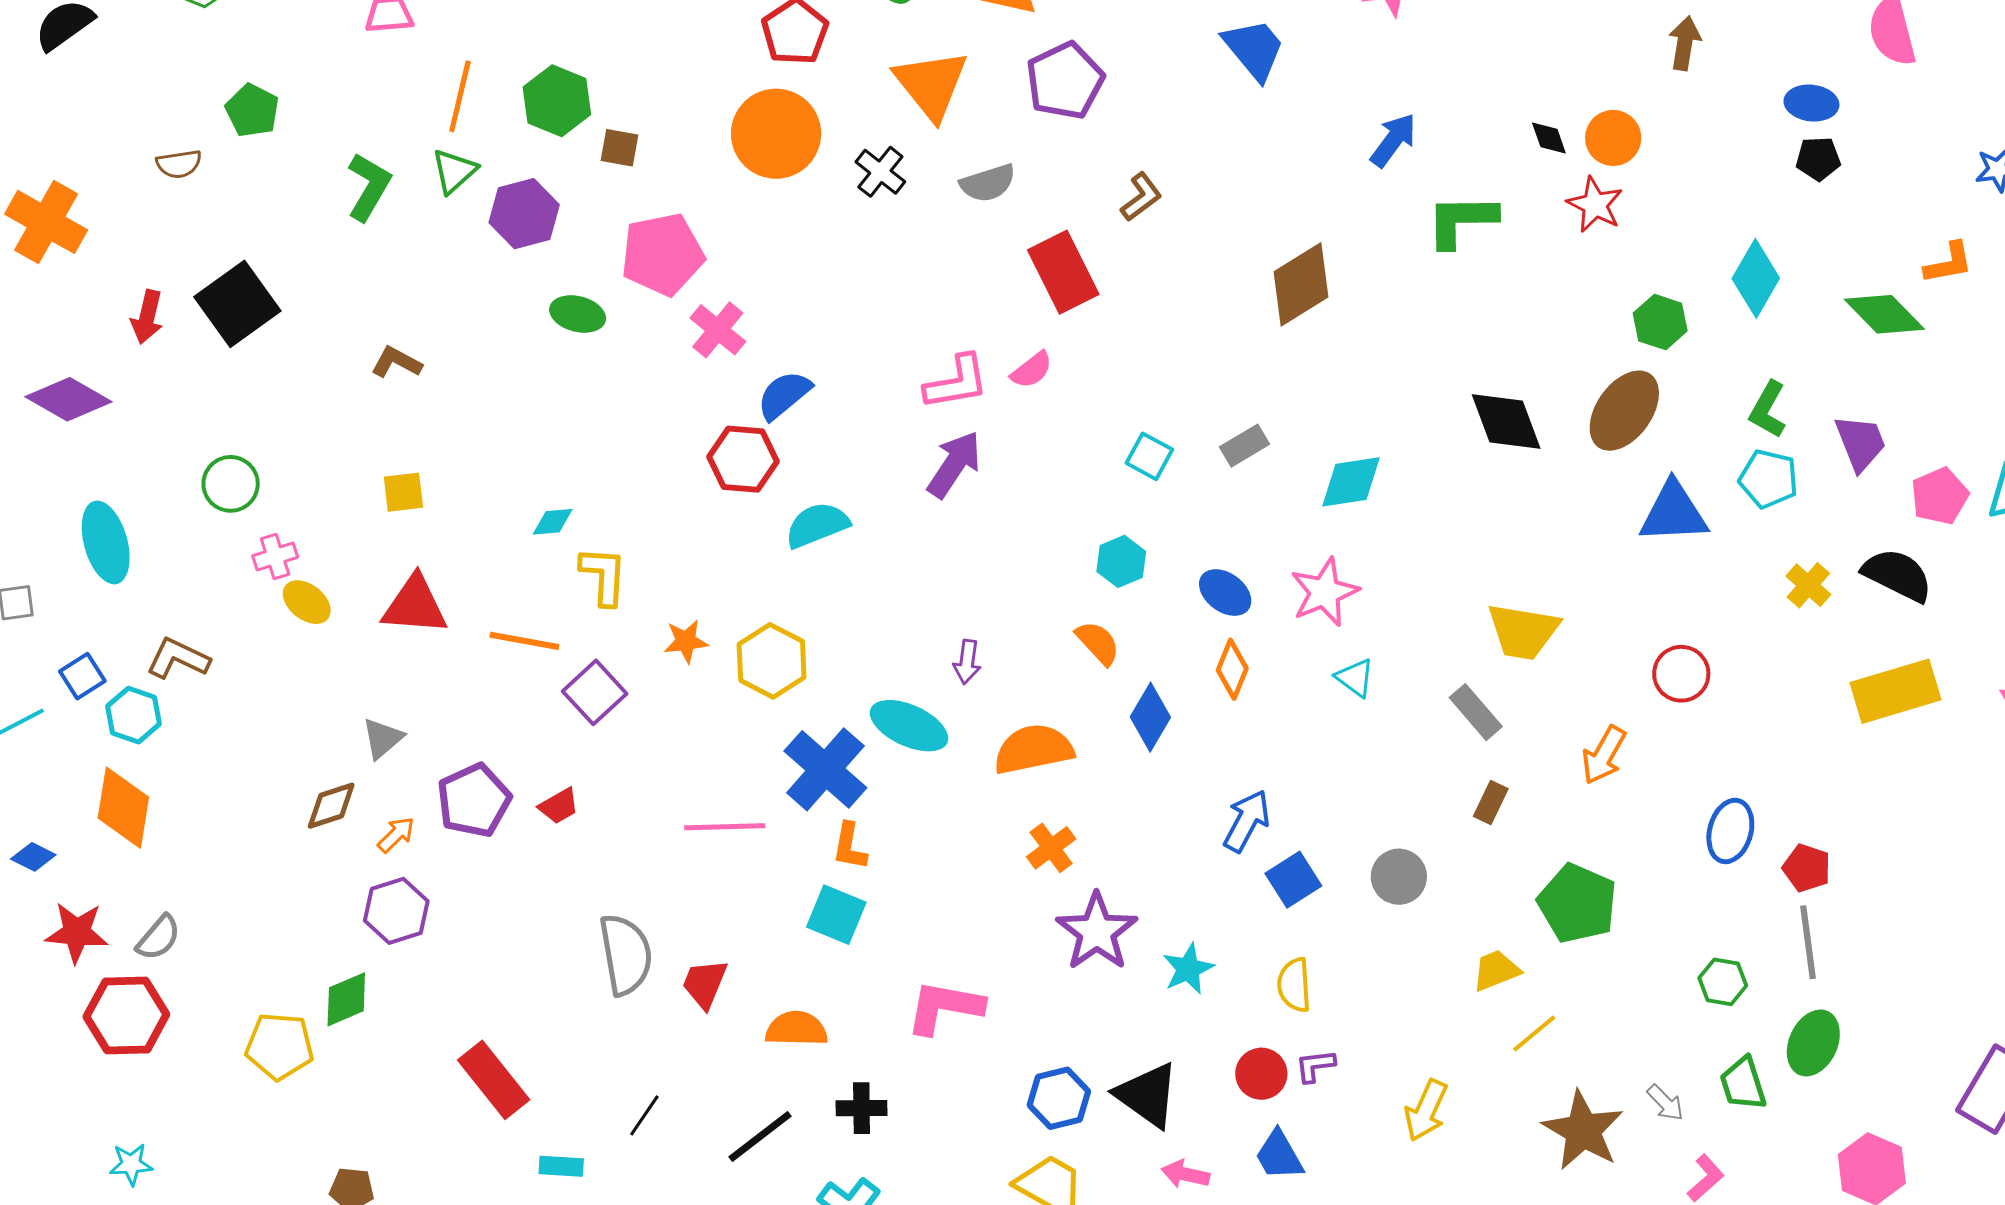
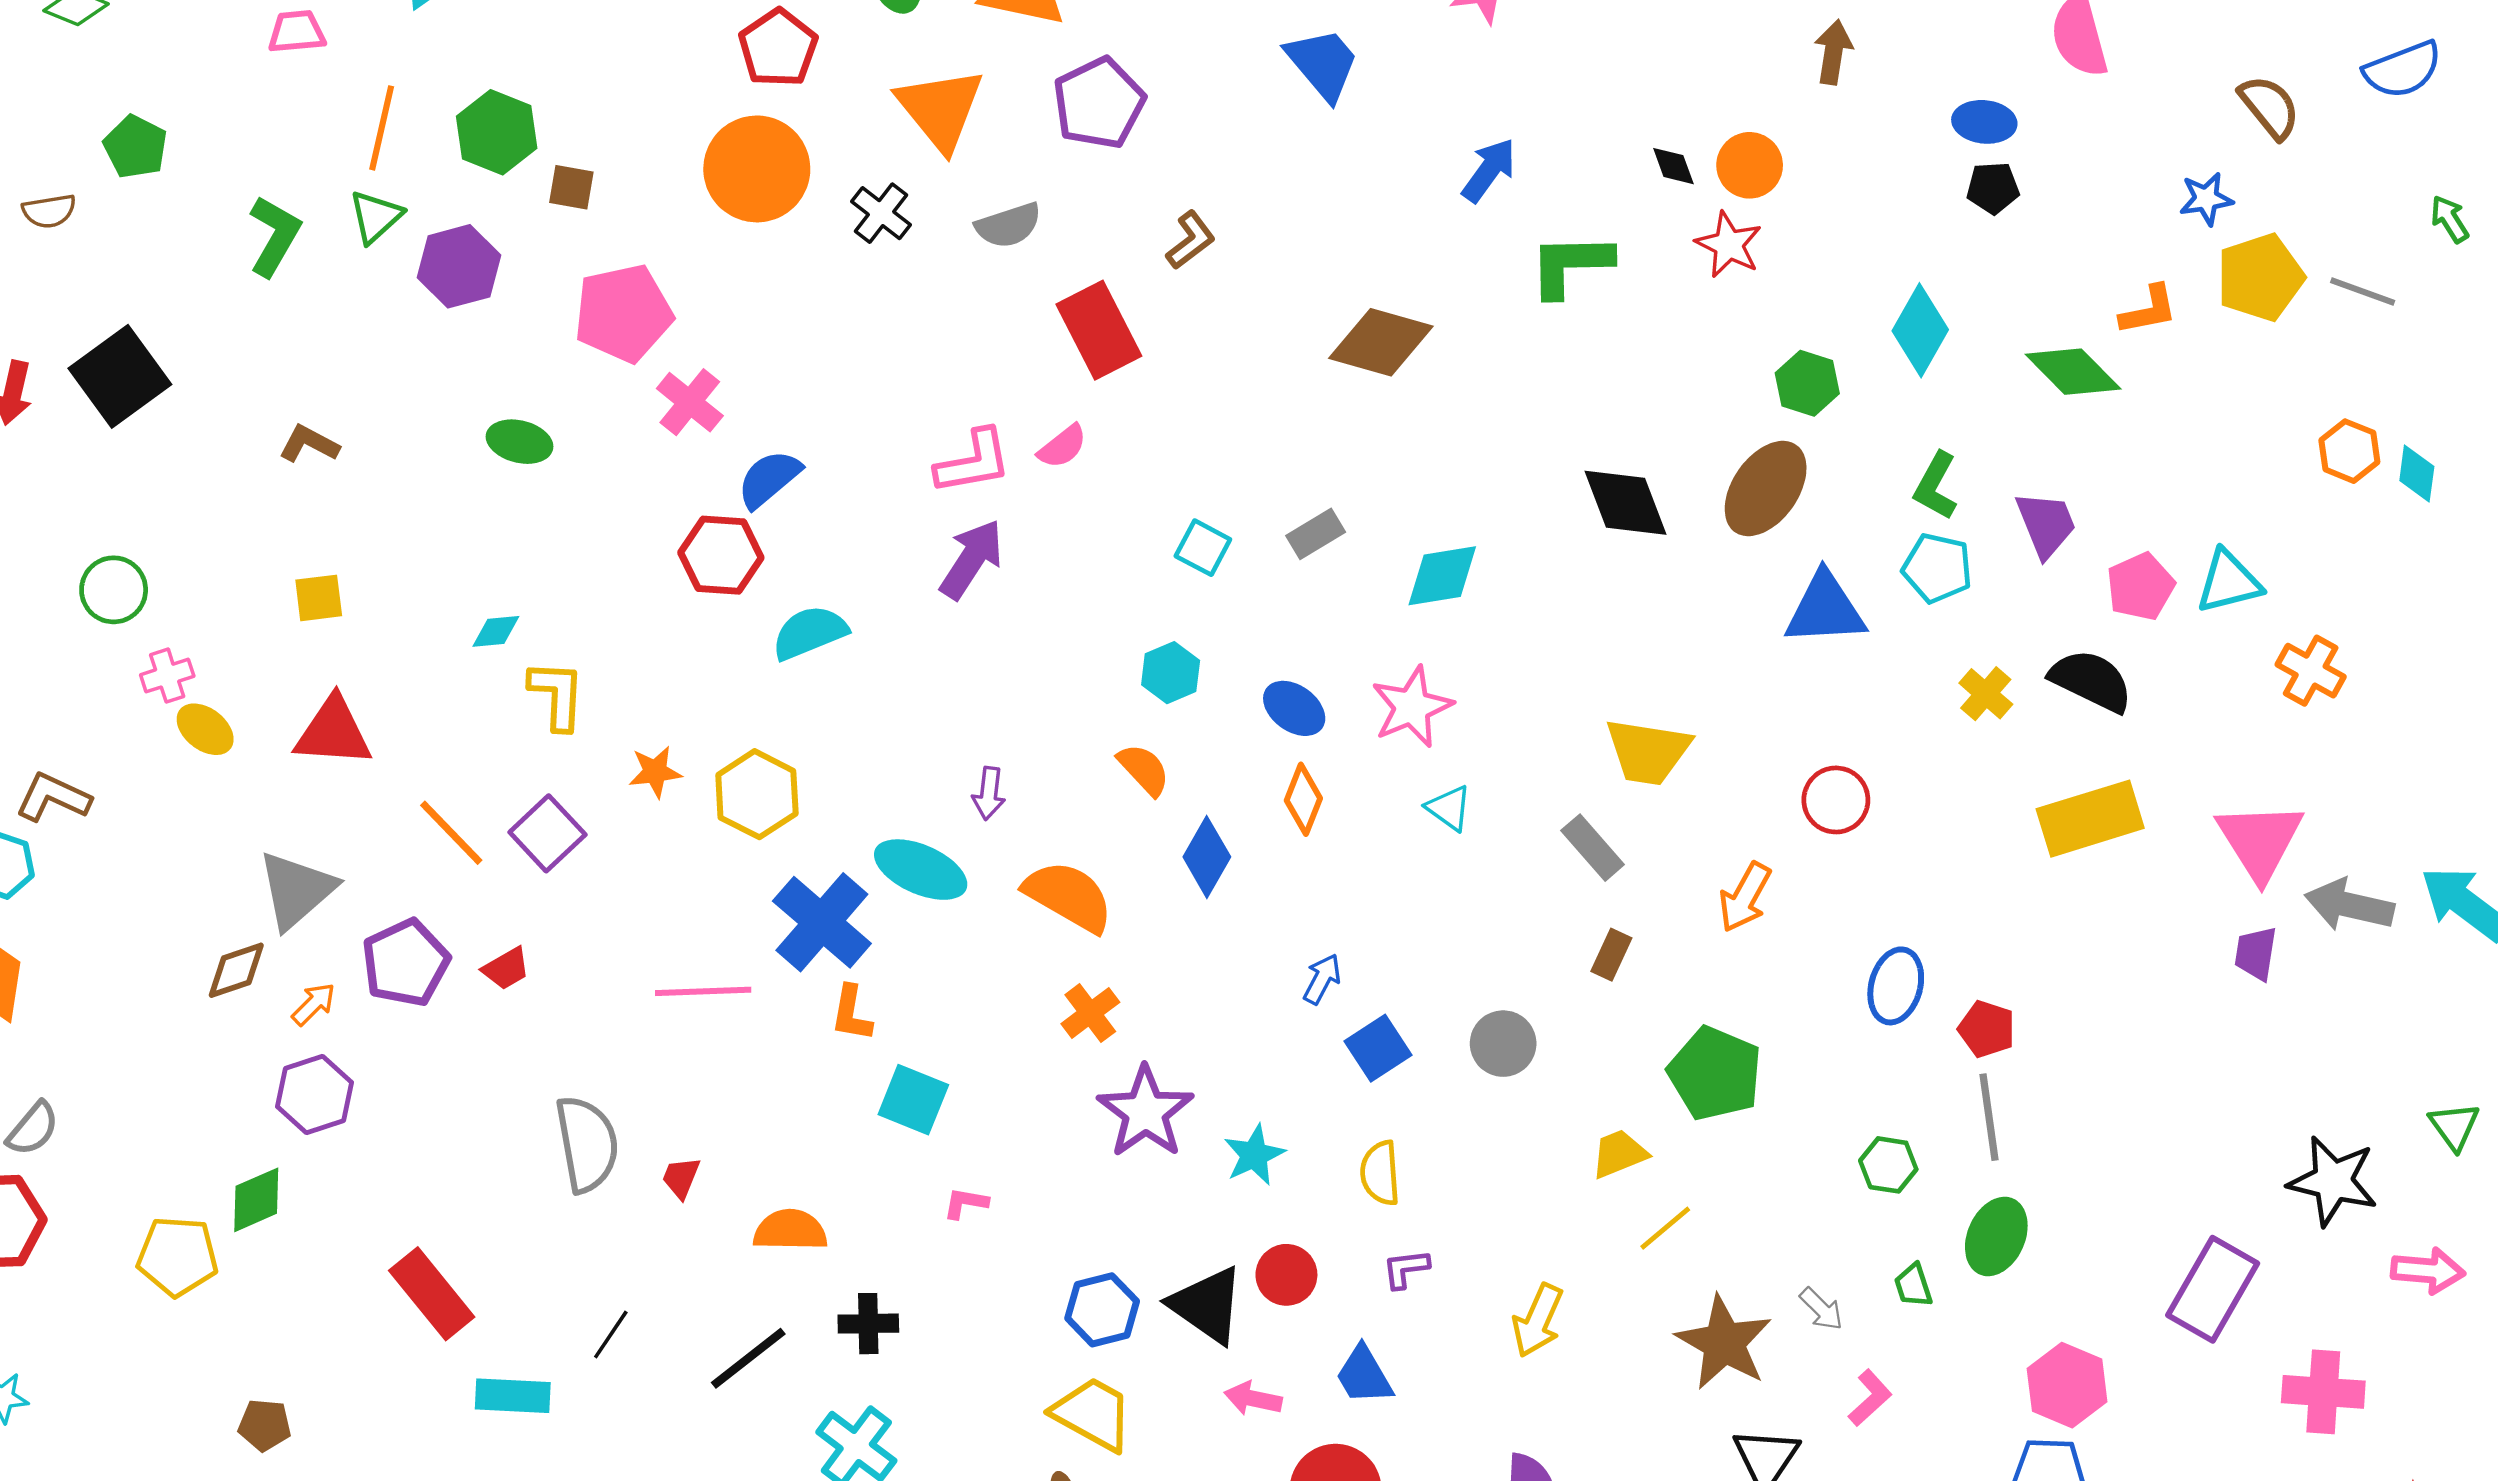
brown diamond: (1301, 284) -> (1381, 342), turned 48
green ellipse: (578, 314) -> (520, 442), moved
orange line: (524, 641) -> (451, 833), moved, turned 36
gray triangle: (382, 738) -> (296, 890), size x1.6
orange semicircle: (1034, 749) -> (1069, 896), turned 42
blue arrow: (1247, 821) -> (1322, 979), size x0.7
cyan square: (836, 915) -> (913, 1100), moved
red trapezoid: (705, 984) -> (681, 1178), size x0.7
pink L-shape: (945, 1007) -> (966, 1203), size x0.5
red circle: (1261, 1074) -> (1286, 1275), moved
green trapezoid: (1743, 1084) -> (1913, 1285), size x0.7
cyan rectangle: (561, 1166) -> (513, 1396), size x1.4

